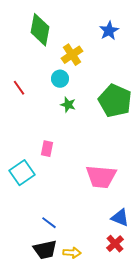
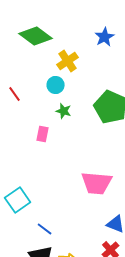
green diamond: (40, 30) -> (36, 36), turned -64
pink rectangle: (47, 149) -> (43, 134), moved
cyan square: (22, 173) -> (18, 200), moved

